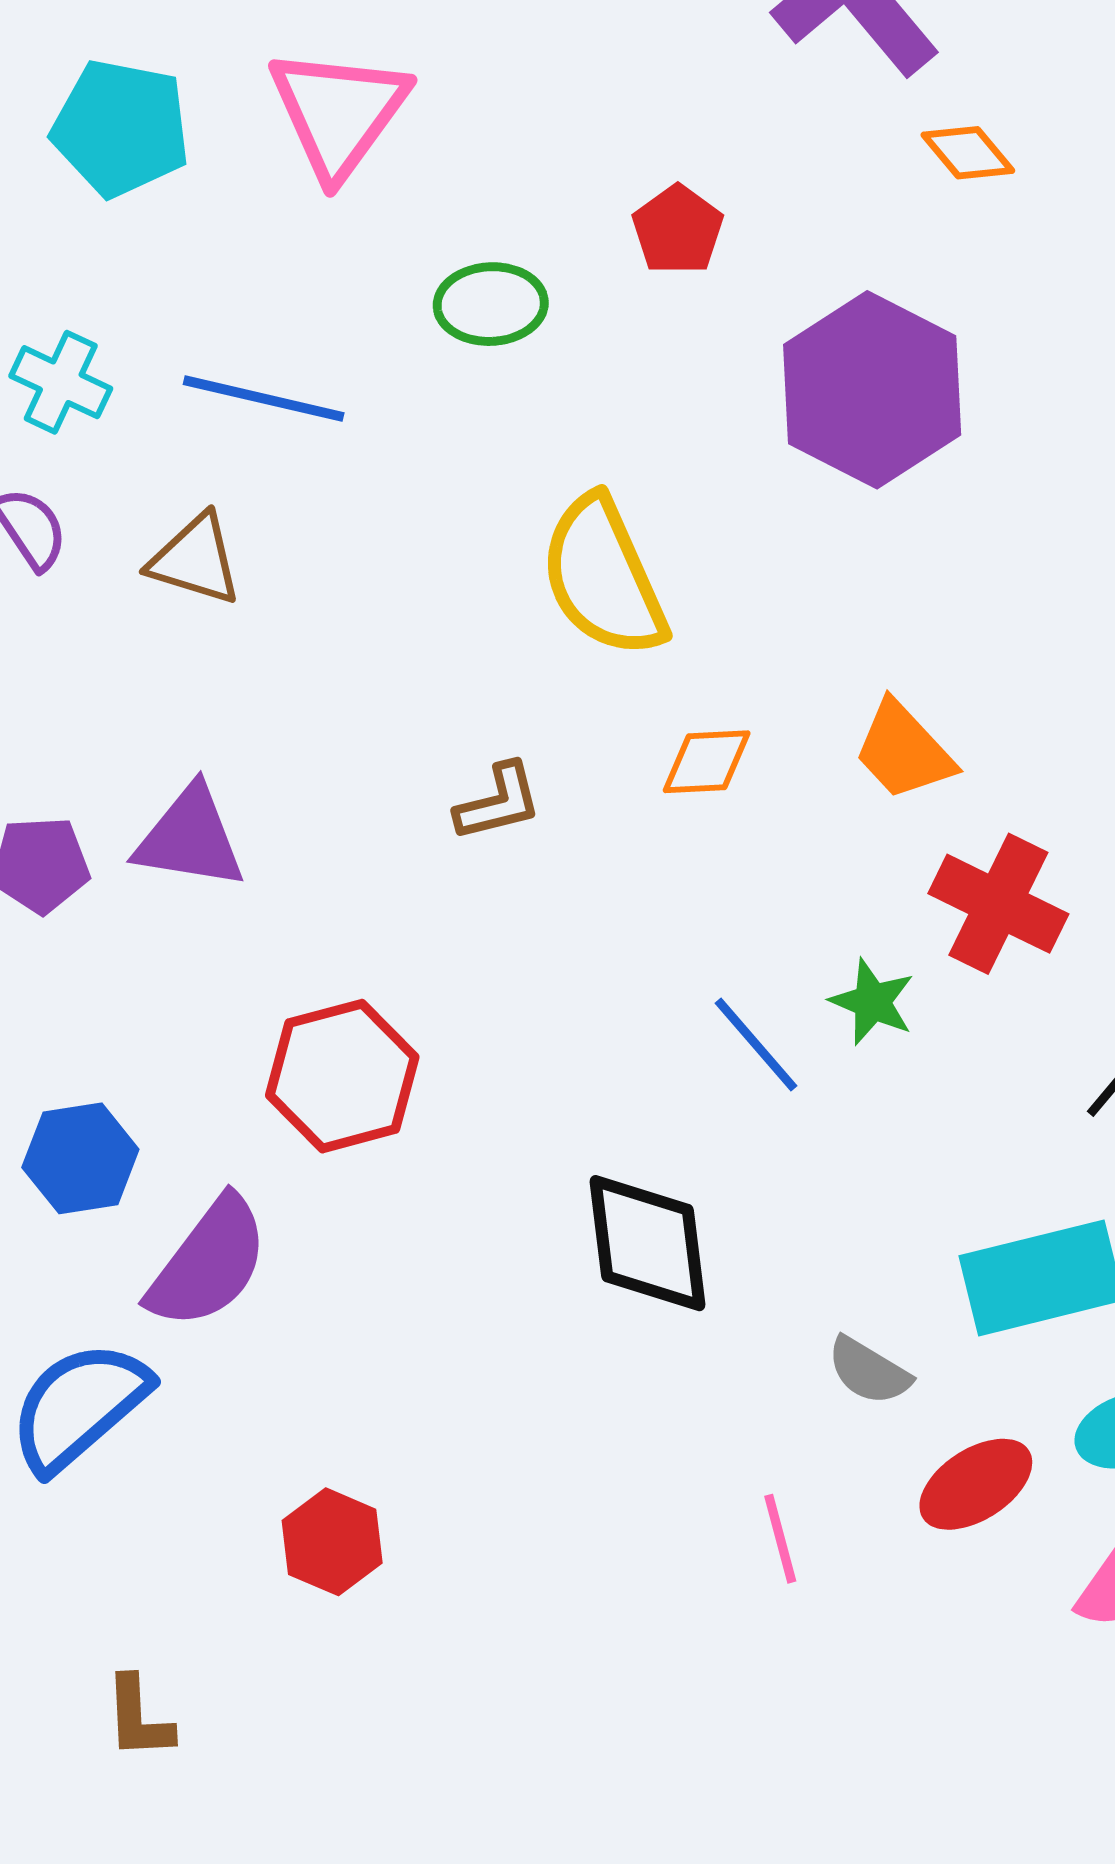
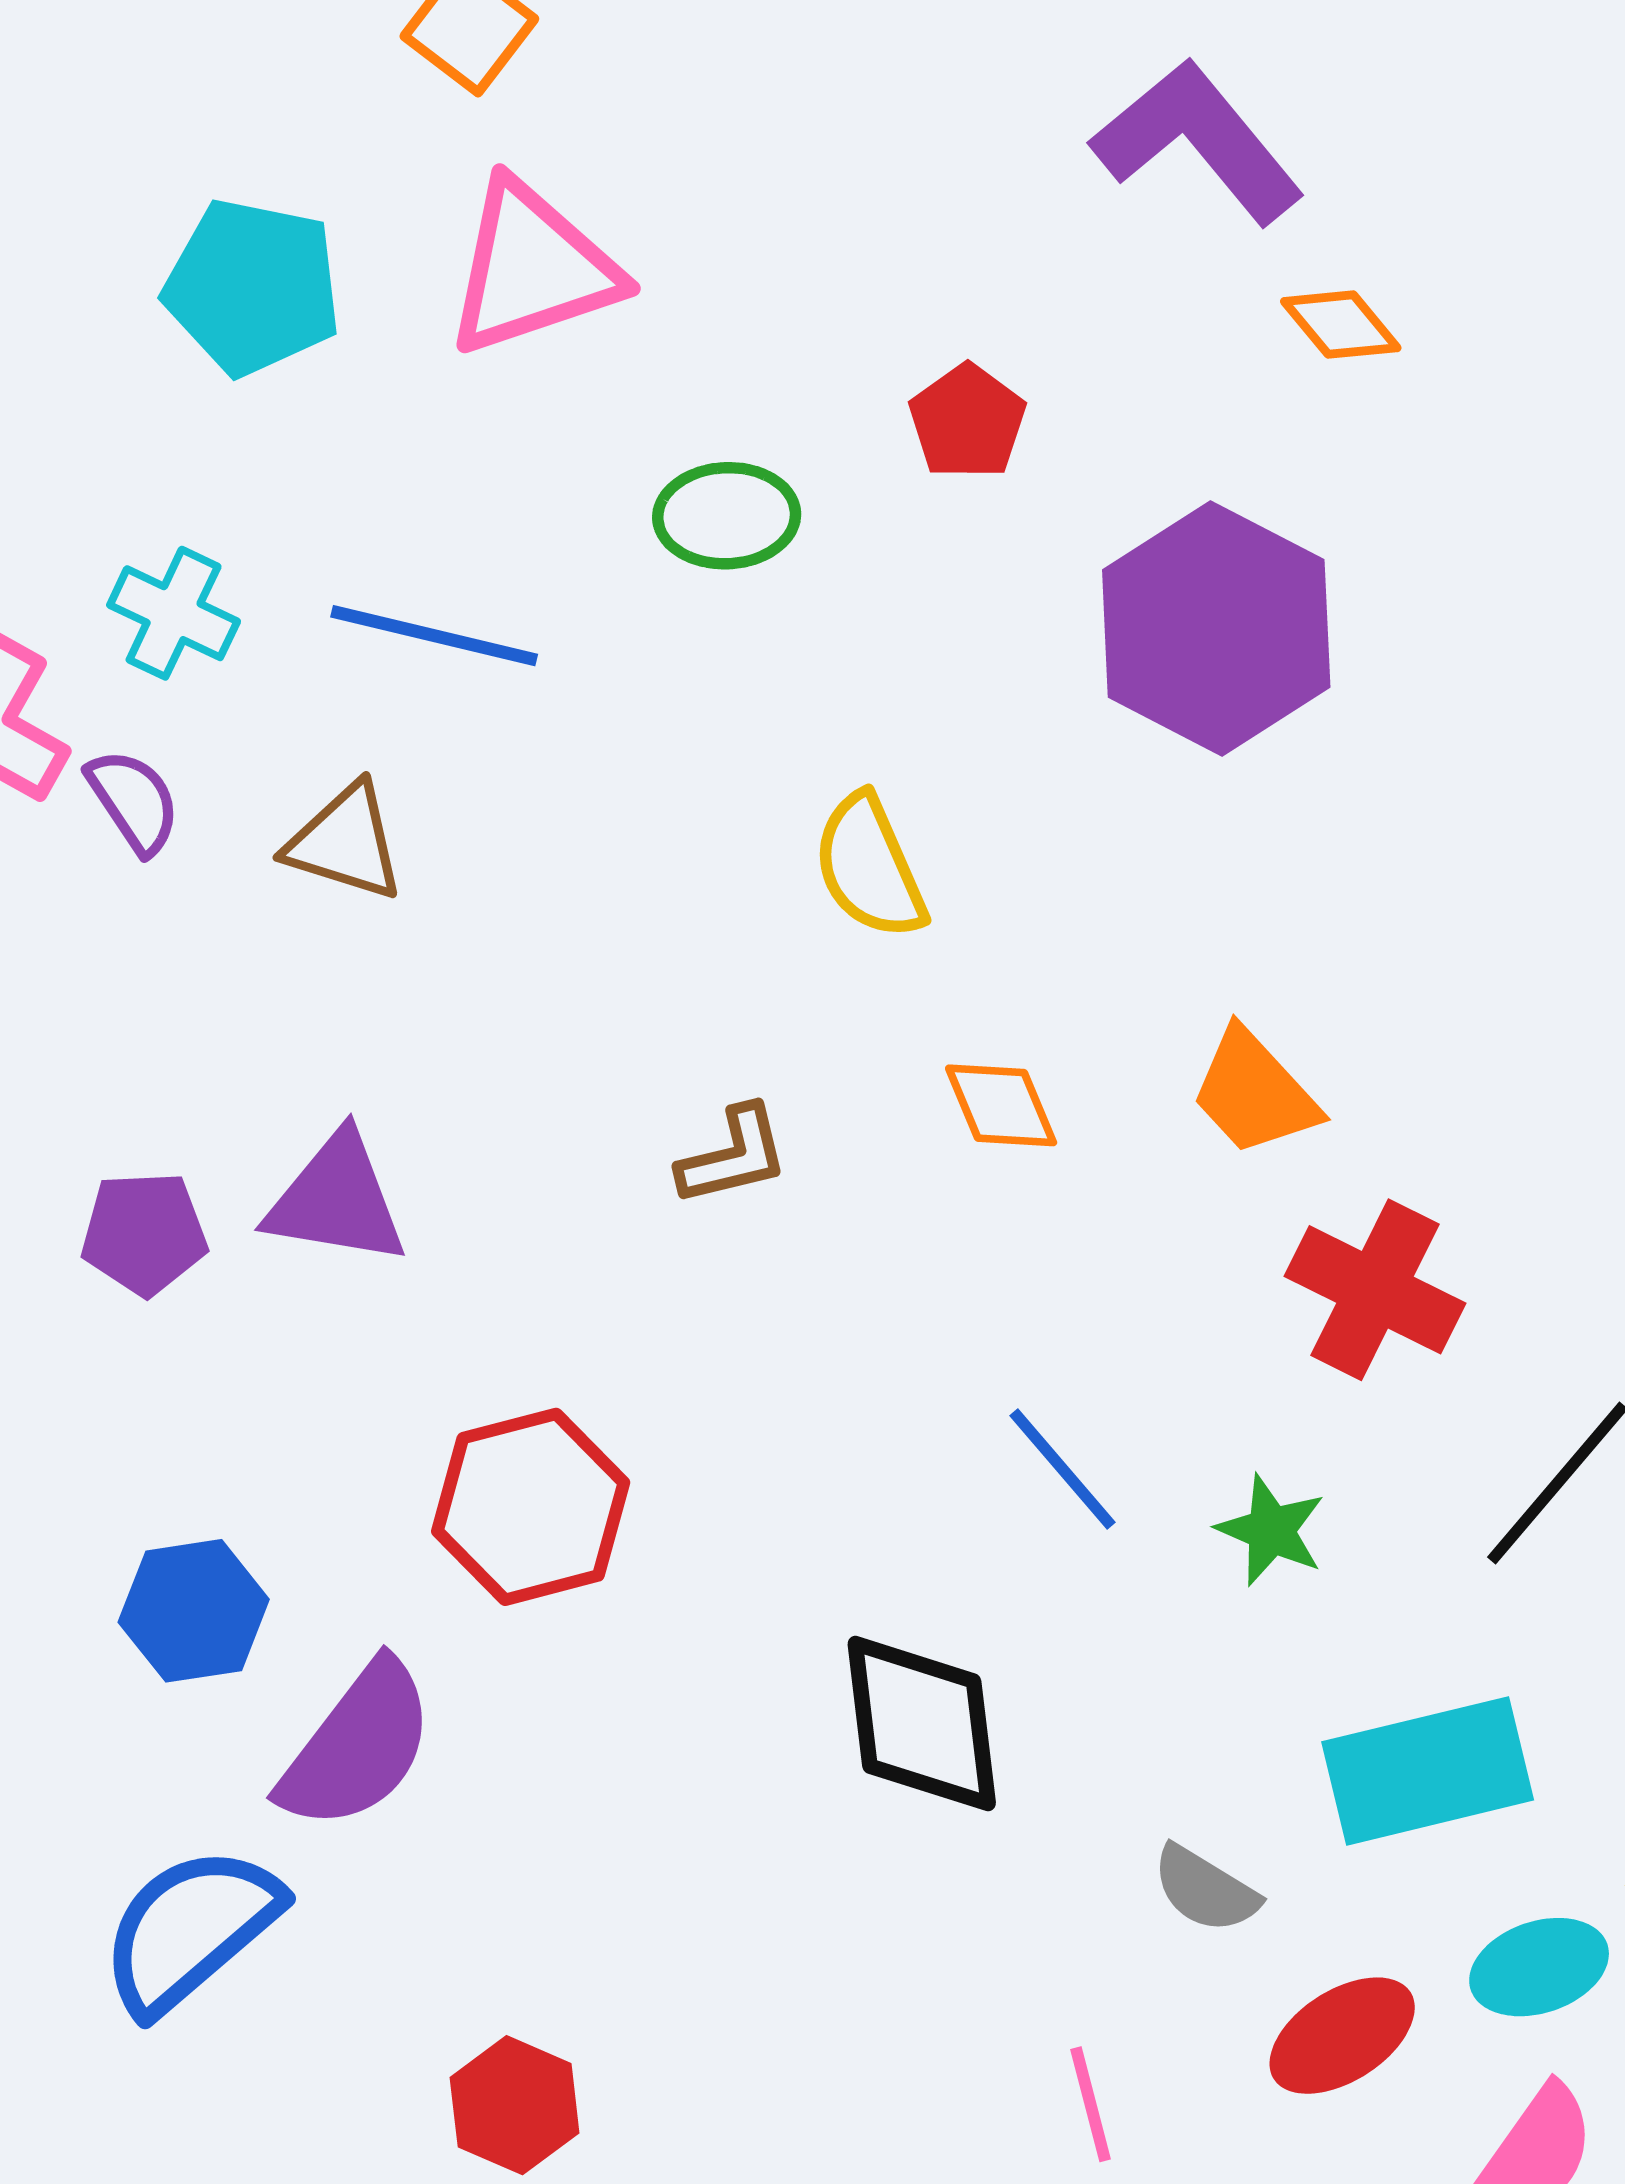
pink triangle: (338, 112) -> (532, 268), turned 35
yellow semicircle: (603, 577) -> (869, 867), size x0.7
orange diamond: (707, 762) -> (1001, 1105), turned 70
green star: (872, 1002) -> (1271, 1530), moved

